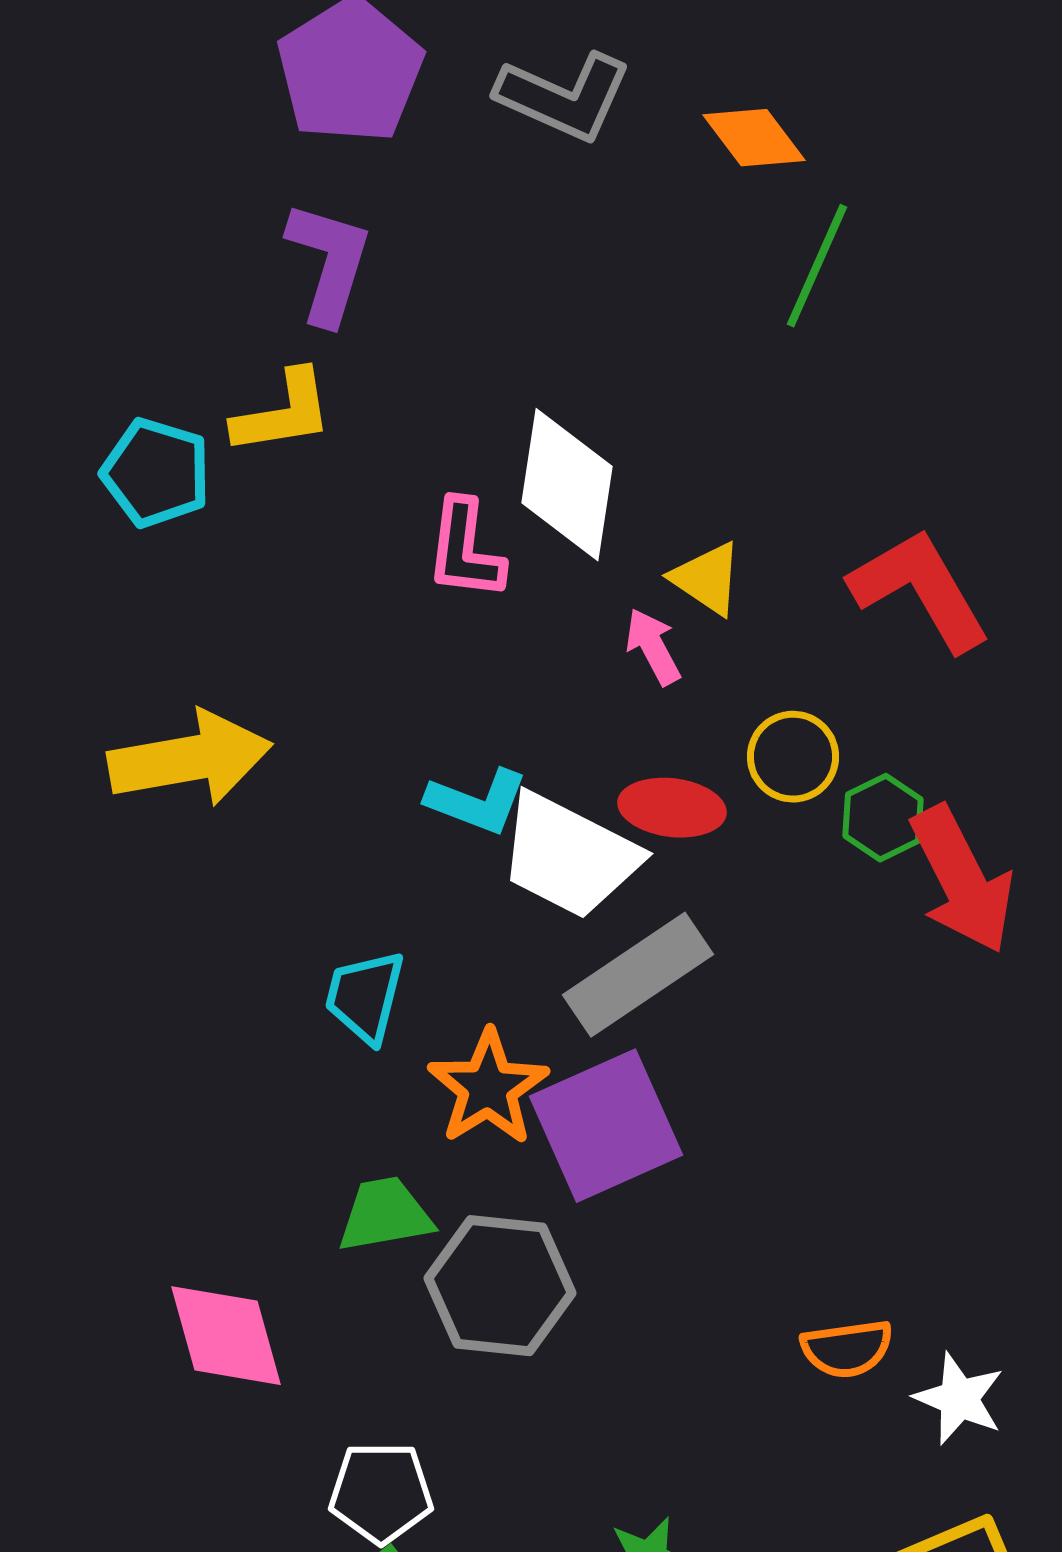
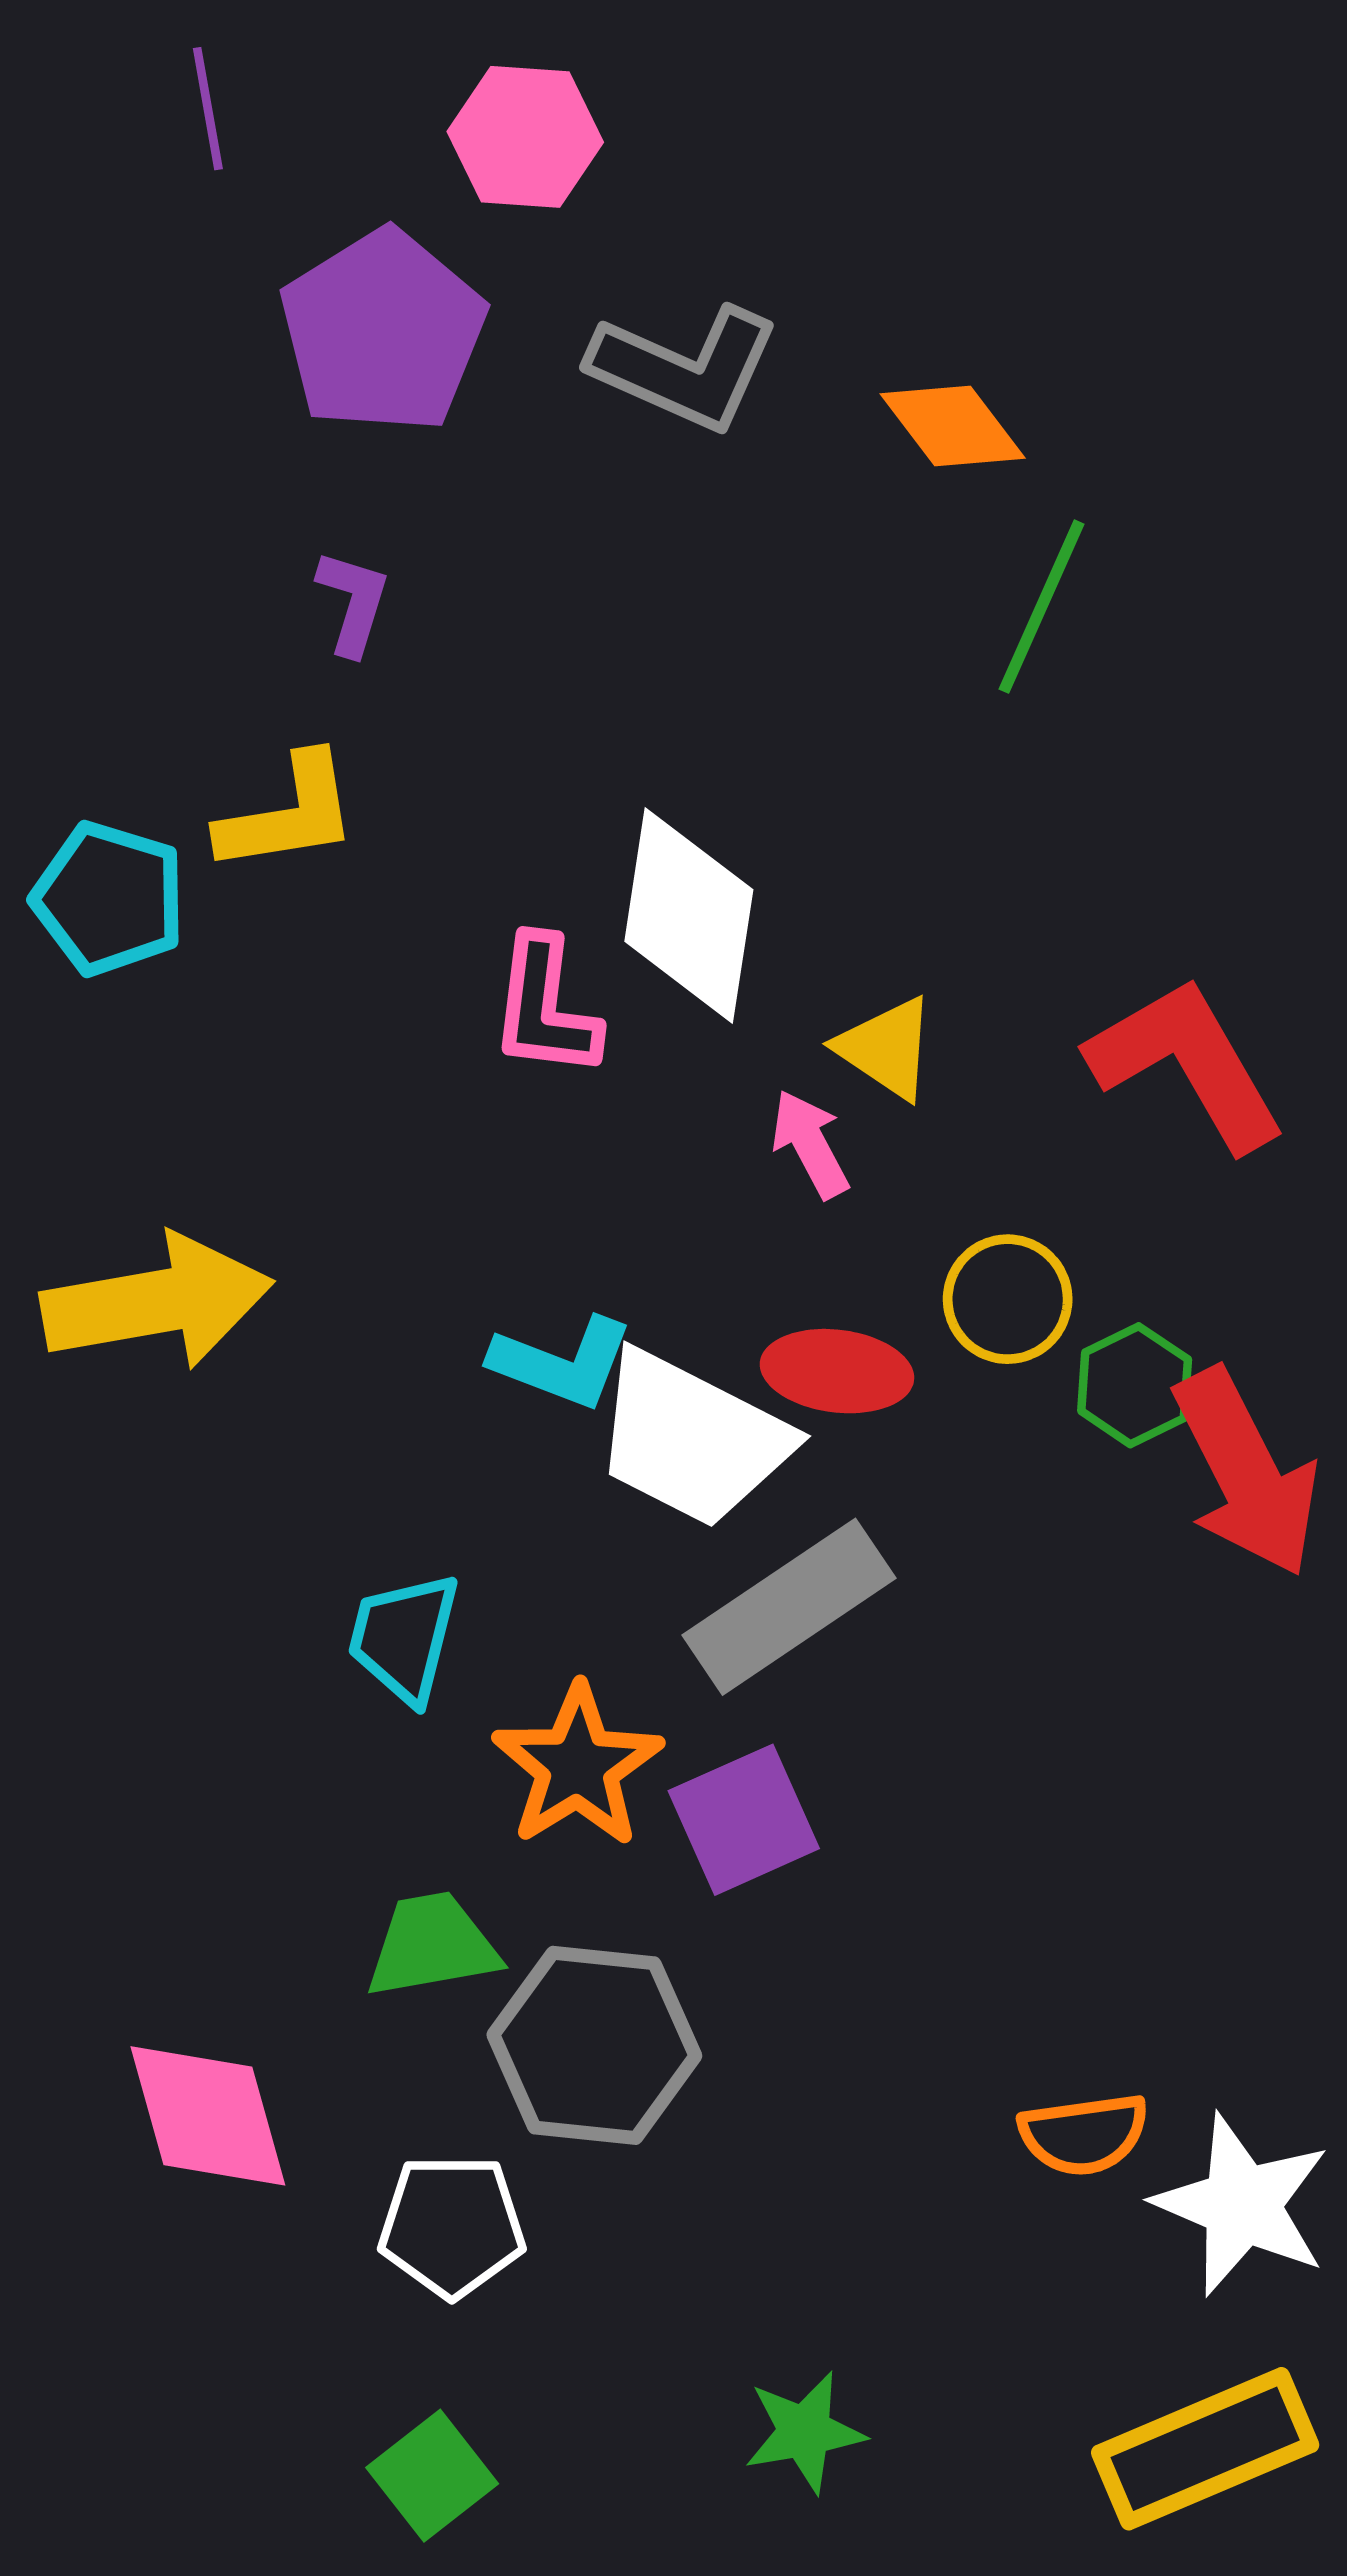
purple L-shape: (329, 263) -> (353, 602), size x0.6
purple square: (606, 1126) -> (744, 1820), size x0.7
white star: (959, 1399) -> (1242, 2205), size x1.4
white pentagon: (381, 1493) -> (452, 2226), moved

